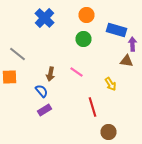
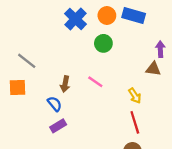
blue cross: (44, 18) -> (76, 19), moved
blue rectangle: (116, 30) -> (134, 15), moved
red line: (92, 107) -> (135, 122), moved

